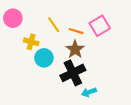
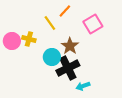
pink circle: (13, 18) -> (12, 41), moved
orange line: (76, 31) -> (65, 11), moved, turned -64
cyan circle: (44, 58) -> (52, 57), moved

